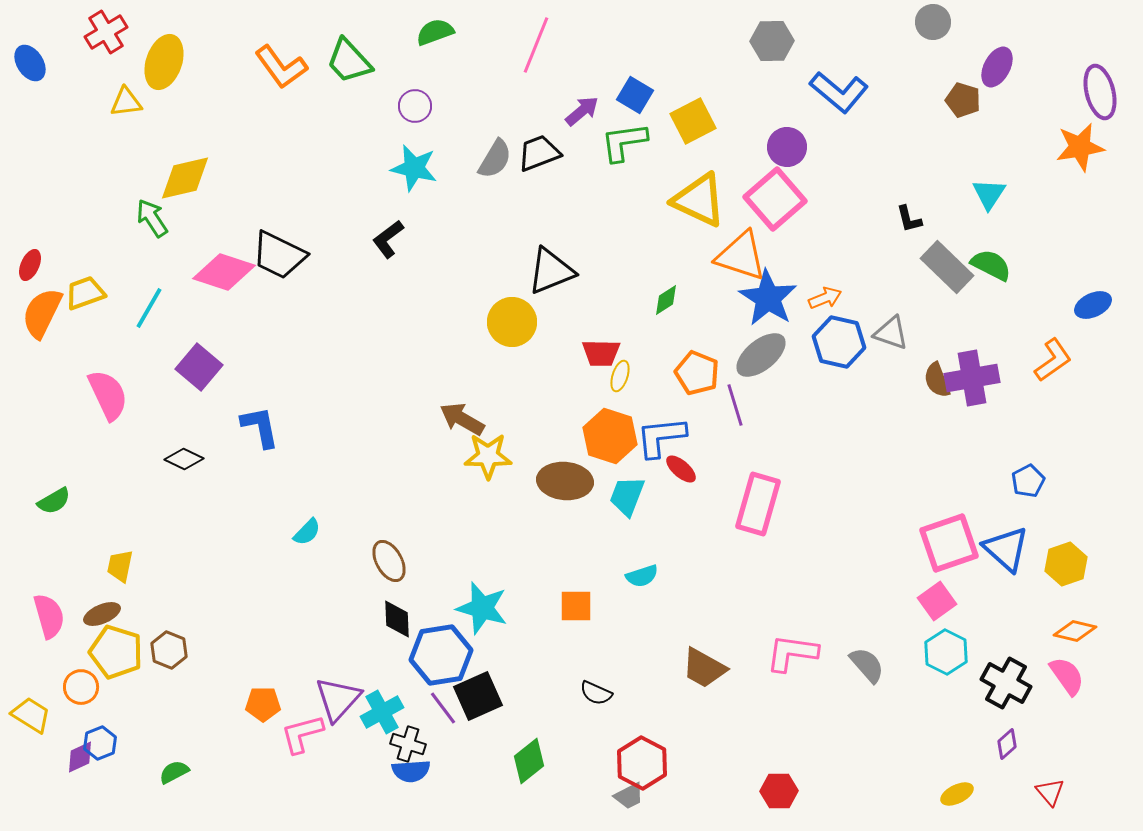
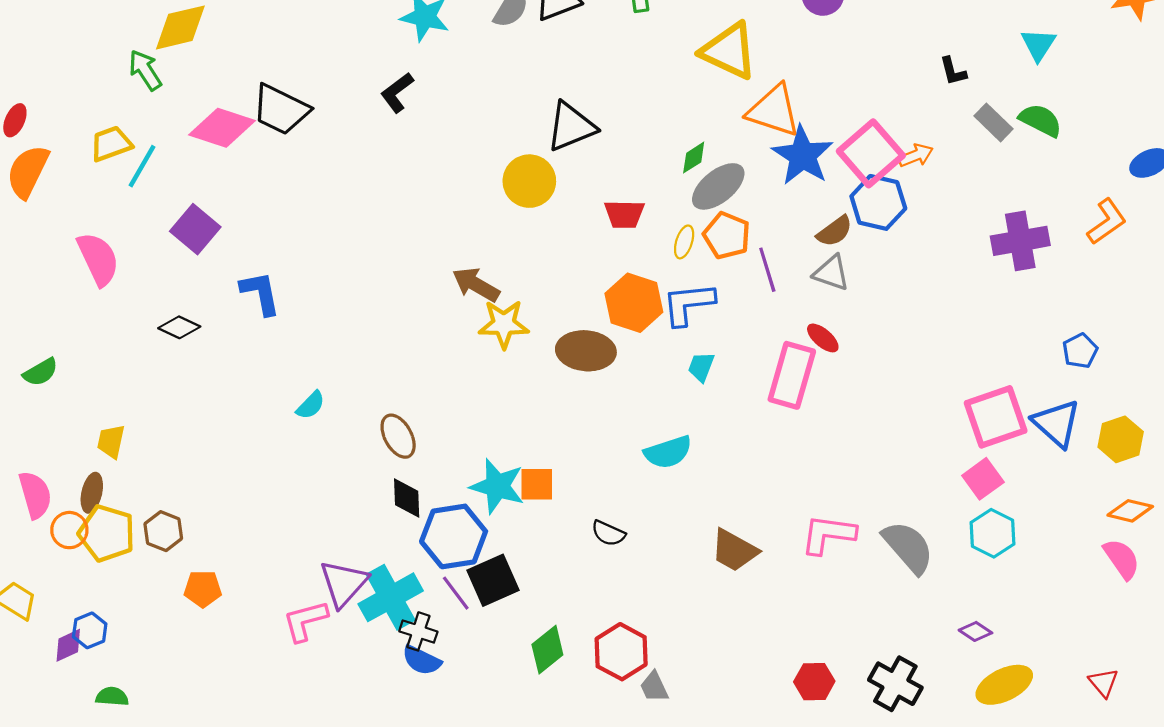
pink square: (775, 199) -> (871, 153), moved
gray rectangle: (947, 267) -> (994, 122), size x0.7
yellow trapezoid: (85, 293) -> (111, 144), moved
orange arrow: (825, 298) -> (916, 155), moved
gray triangle: (891, 333) -> (831, 273), moved
gray ellipse: (761, 355) -> (718, 186), moved
yellow ellipse: (620, 376) -> (684, 242), moved
brown semicircle: (937, 380) -> (835, 231), moved, turned -105
red ellipse: (681, 469) -> (823, 338), moved
cyan trapezoid: (627, 496) -> (701, 367), moved, size x0.7
cyan semicircle: (642, 576) -> (668, 452), size x1.4
orange square: (576, 606) -> (537, 484), moved
brown ellipse: (102, 614) -> (92, 493), turned -54
gray semicircle: (867, 665) -> (908, 547), size x1.4
black cross: (1006, 683) -> (895, 684), moved
orange circle: (81, 687) -> (69, 530), moved
black semicircle: (596, 693) -> (608, 533), moved
orange pentagon: (263, 704) -> (203, 589), moved
cyan cross: (382, 712) -> (391, 597), size x1.4
purple diamond: (1007, 744) -> (975, 631), moved, turned 76
red hexagon: (642, 763) -> (621, 652), moved
blue semicircle: (411, 771) -> (422, 660), turned 30
green semicircle: (174, 772) -> (112, 697), moved, turned 32
yellow ellipse: (957, 794) -> (1004, 685), size x1.6
gray trapezoid: (629, 796) -> (654, 687), turned 92

